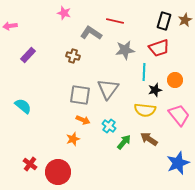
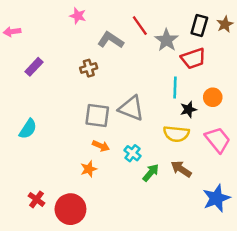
red line: (115, 21) -> (140, 26), turned 42
gray star: (125, 50) -> (167, 40), moved, turned -30
brown cross: (73, 56) -> (89, 68), turned -32
gray triangle: (108, 89) -> (131, 108), turned -45
cyan semicircle: (23, 106) -> (28, 129), turned 84

